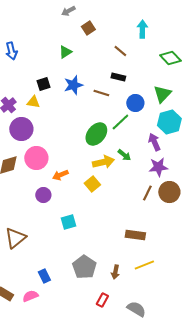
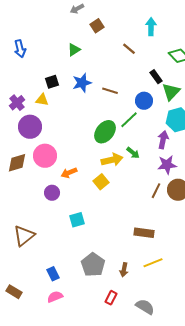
black rectangle: (118, 77) -> (156, 77), moved, turned 40
purple arrow: (154, 142) -> (163, 140), turned 36
pink semicircle: (30, 296) -> (55, 297), moved

